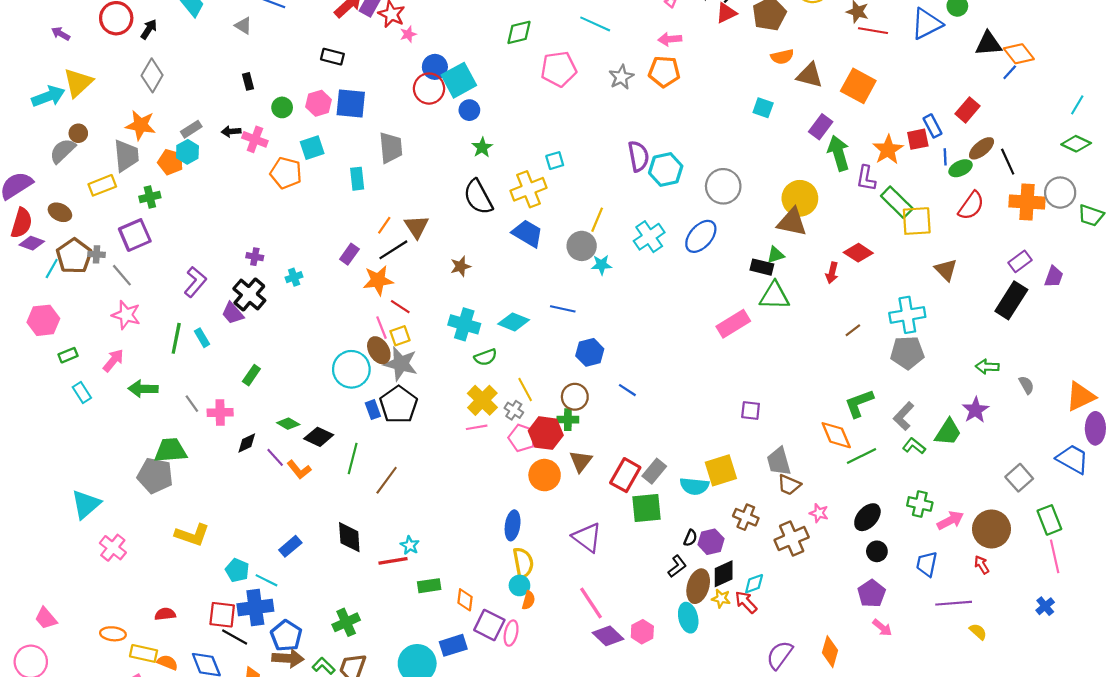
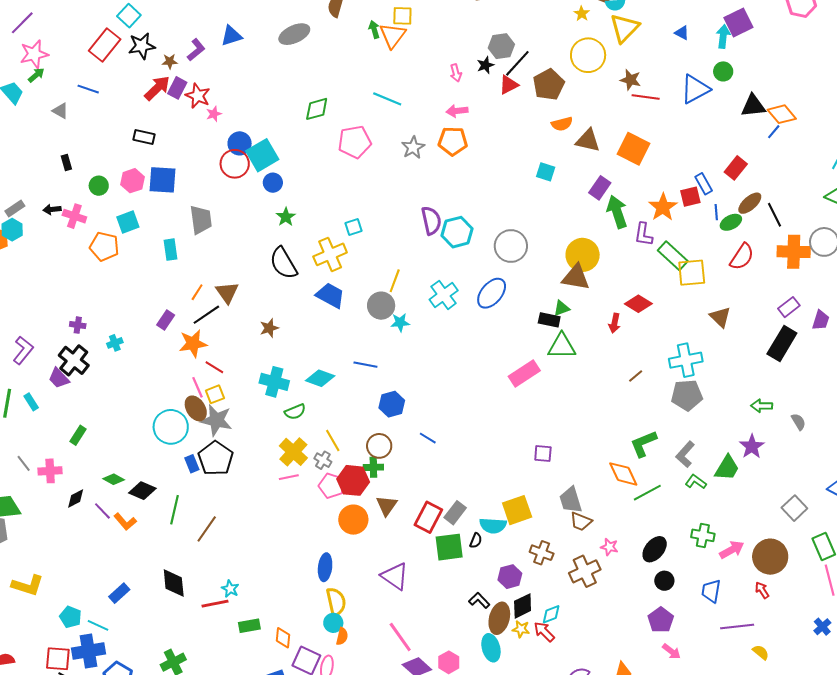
black semicircle: (690, 538) -> (476, 541), moved
black L-shape: (677, 566) -> (479, 600), turned -95

